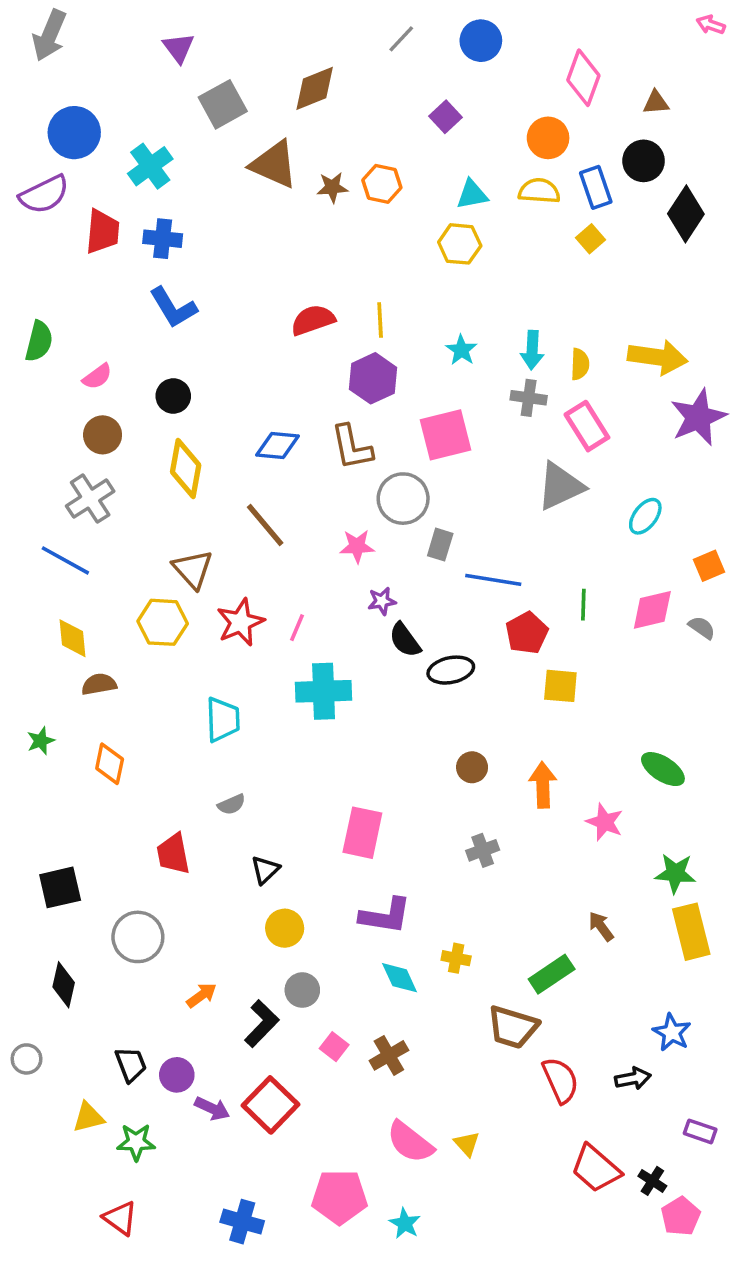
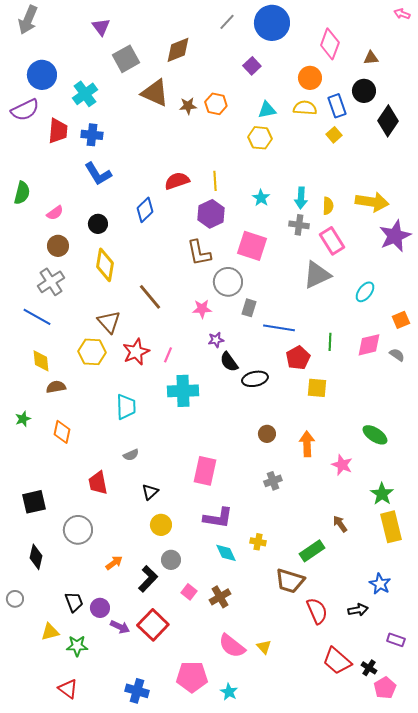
blue circle: (481, 41) -> (272, 23), size x1.5
pink square: (446, 435) -> (252, 246), turned 32
blue diamond: (278, 446) -> (145, 210), moved, turned -50
green star: (675, 873) -> (382, 494), turned 30

